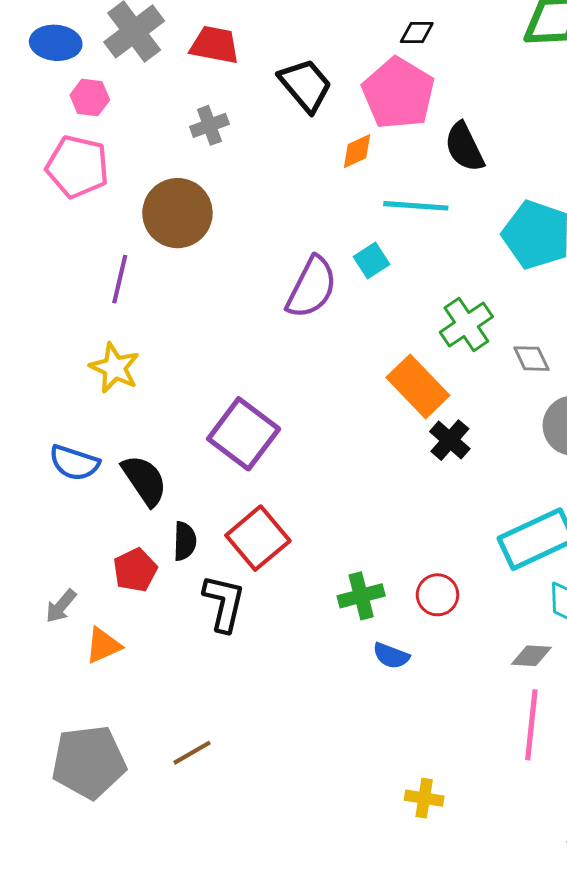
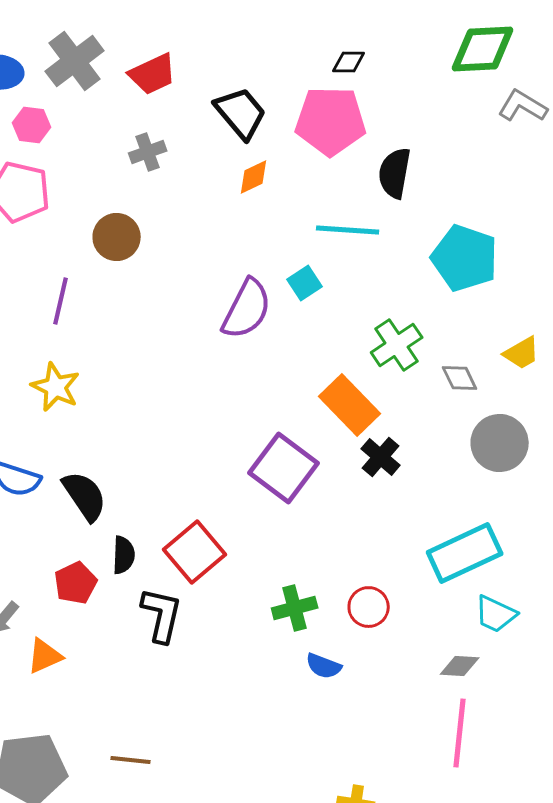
red trapezoid: (215, 45) -> (153, 74), turned 144
pink pentagon: (398, 93) -> (331, 121), turned -30
black semicircle: (464, 147) -> (395, 173), turned 36
orange diamond: (357, 151) -> (254, 177), moved
brown circle: (177, 213) -> (117, 237), size x0.7
purple square: (244, 434) -> (284, 468), moved
brown line: (192, 753) -> (131, 760), turned 36

